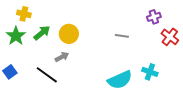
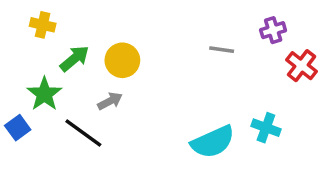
green star: (16, 36) -> (44, 94), moved
gray line: (122, 36) -> (222, 50), moved

